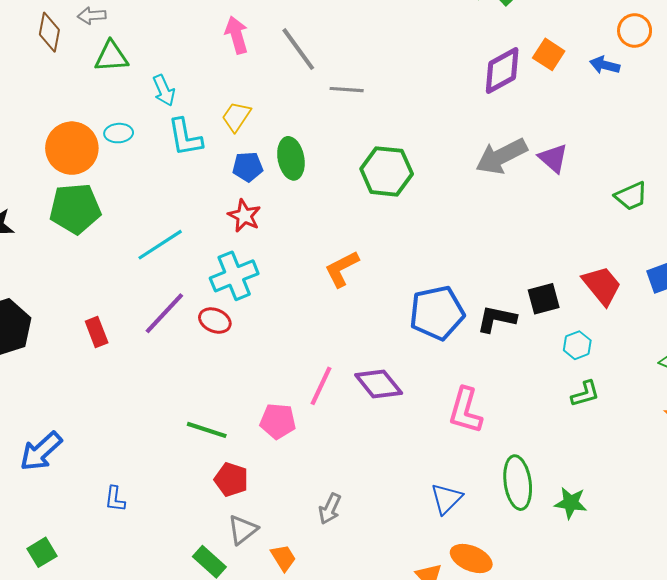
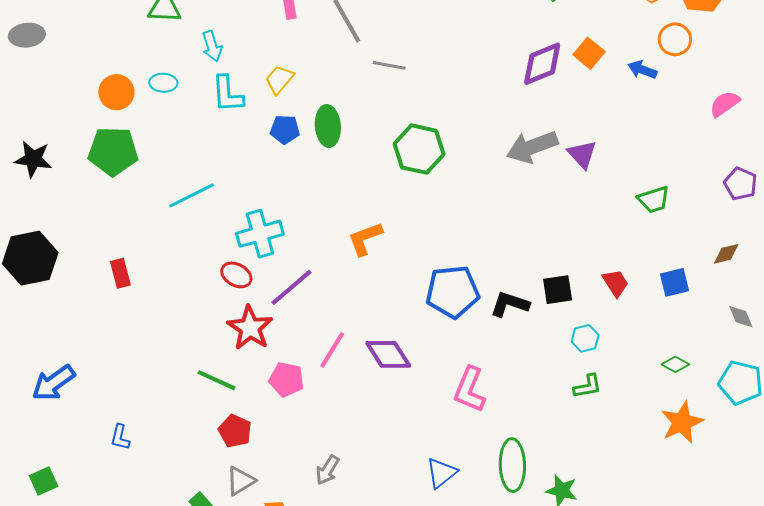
orange circle: (72, 148) -> (116, 92), size x0.7
red star: (244, 216) -> (250, 328), moved, size x1.4
red trapezoid: (602, 285) -> (615, 283), size x0.7
purple line: (164, 313) -> (292, 287), moved

